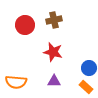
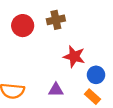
red star: (53, 52) -> (74, 57), moved

